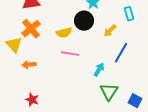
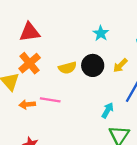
black circle: (84, 21) -> (93, 65), moved
pink line: (70, 54) -> (50, 100), moved

